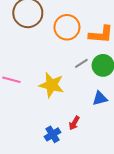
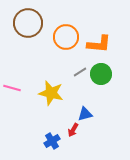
blue triangle: (100, 98) -> (85, 114), moved

